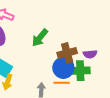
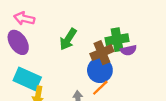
green cross: (80, 71) -> (117, 40), moved
orange line: (62, 83) -> (100, 88), turned -35

